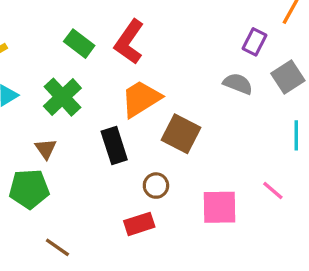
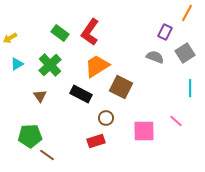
black rectangle: (114, 145) -> (81, 94), turned -45
green pentagon: (29, 189) -> (30, 136), moved

